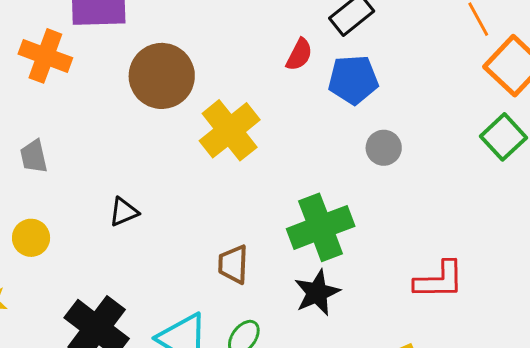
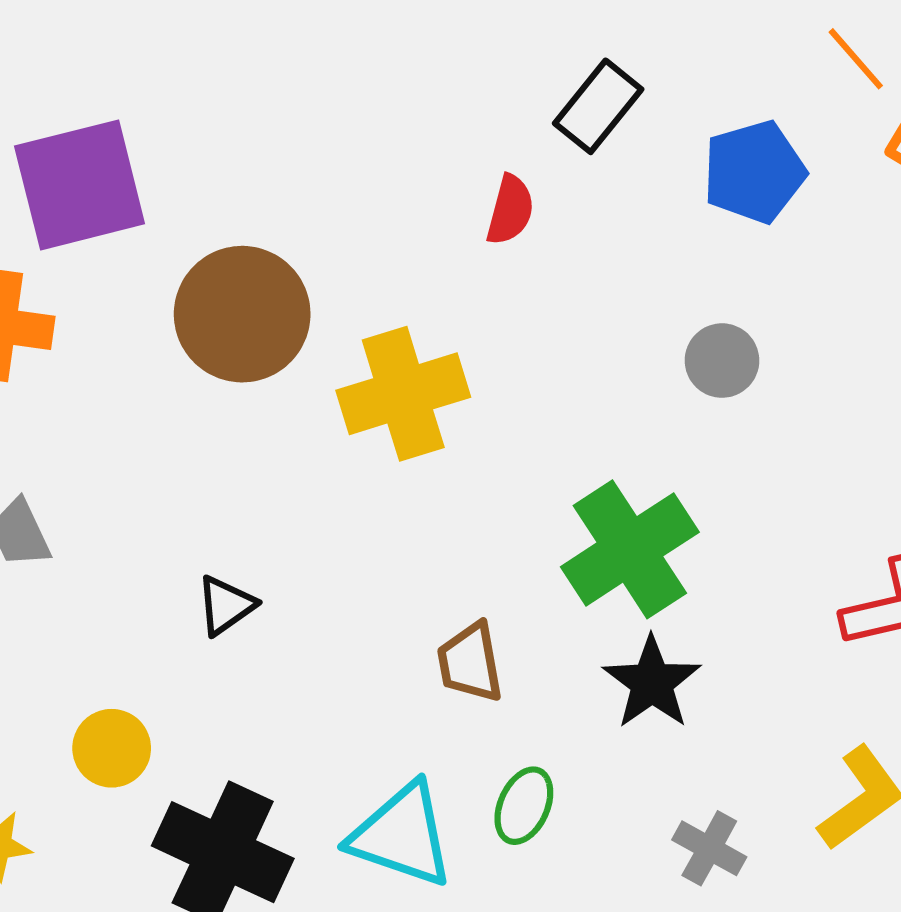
blue pentagon: (353, 80) -> (754, 172), moved
yellow cross: (230, 130) -> (403, 394), turned 34
yellow circle: (31, 238) -> (112, 748), moved

